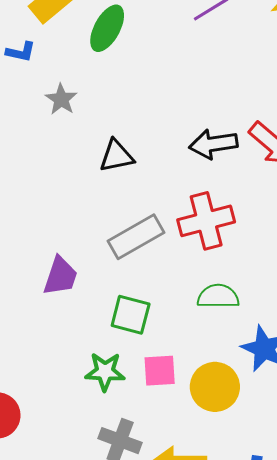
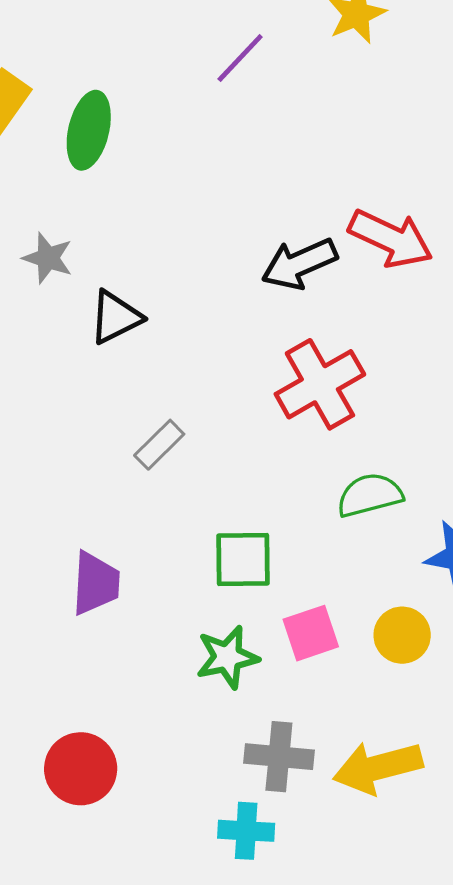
black triangle: (117, 156) -> (115, 317), moved
gray rectangle: (136, 237) -> (159, 445), moved, size x0.6
purple trapezoid: (60, 276) -> (96, 583), moved
yellow circle: (215, 387) -> (402, 635), size x0.7

